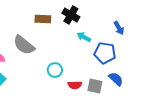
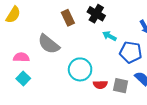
brown rectangle: (43, 19) -> (68, 18), turned 63
cyan circle: (55, 70) -> (80, 69), size x1.5

